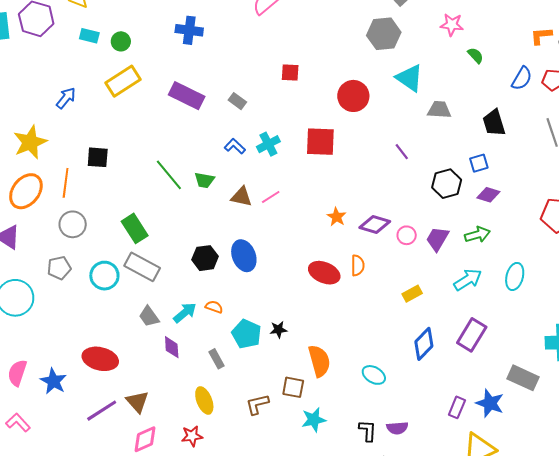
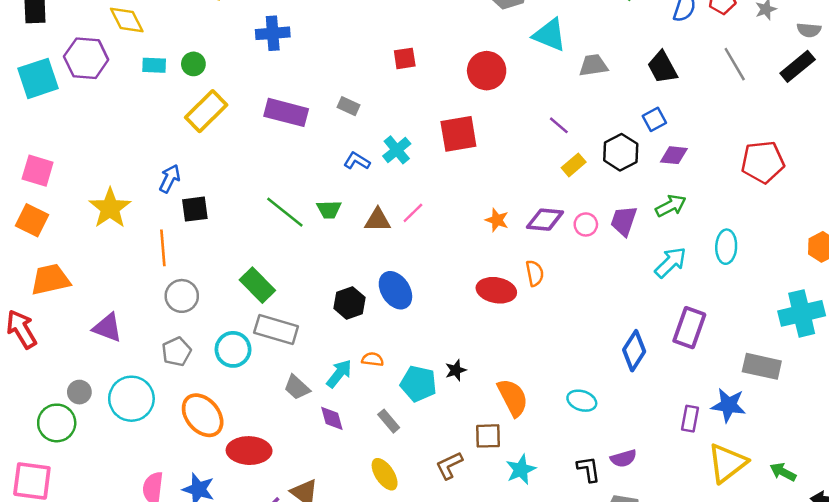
blue arrow: (66, 98) -> (170, 179), moved
orange ellipse: (26, 191) -> (203, 415), moved, turned -66
yellow rectangle: (412, 294) -> (574, 165), moved

